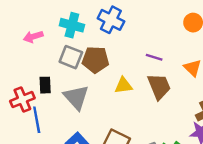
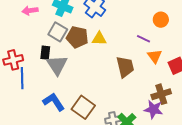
purple line: (154, 57) -> (143, 39), moved
black rectangle: (45, 85) -> (45, 53), moved
yellow triangle: (123, 85) -> (99, 39), moved

